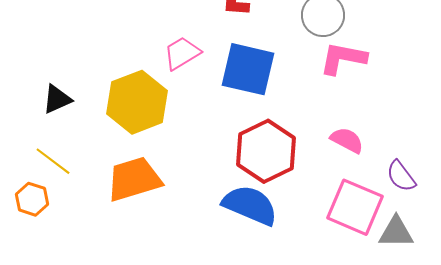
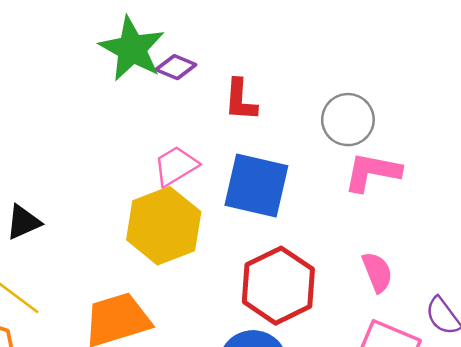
yellow hexagon: (137, 102) -> (164, 226), moved
pink semicircle: (347, 140) -> (377, 272), turned 40

